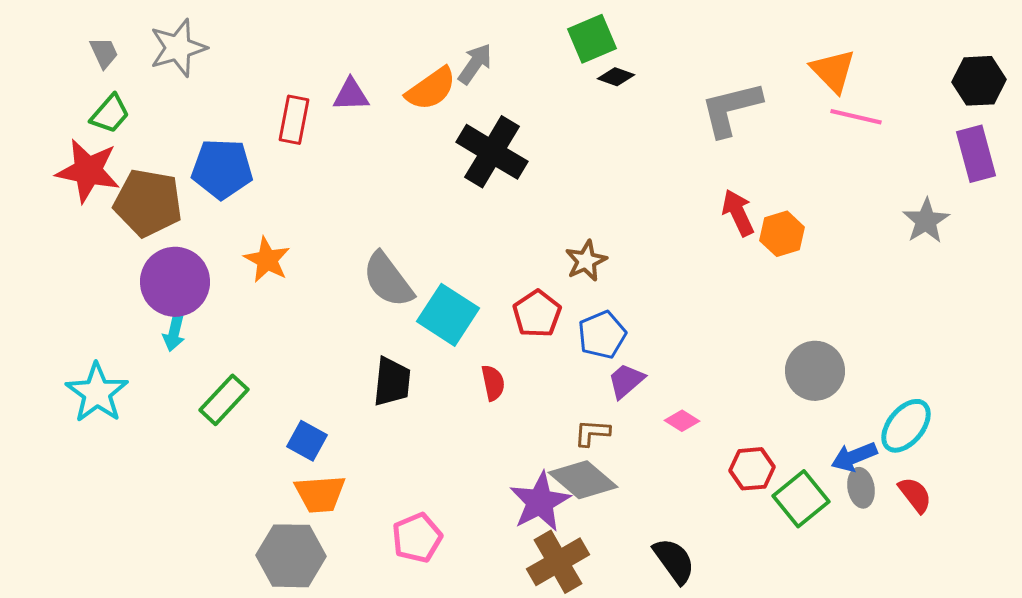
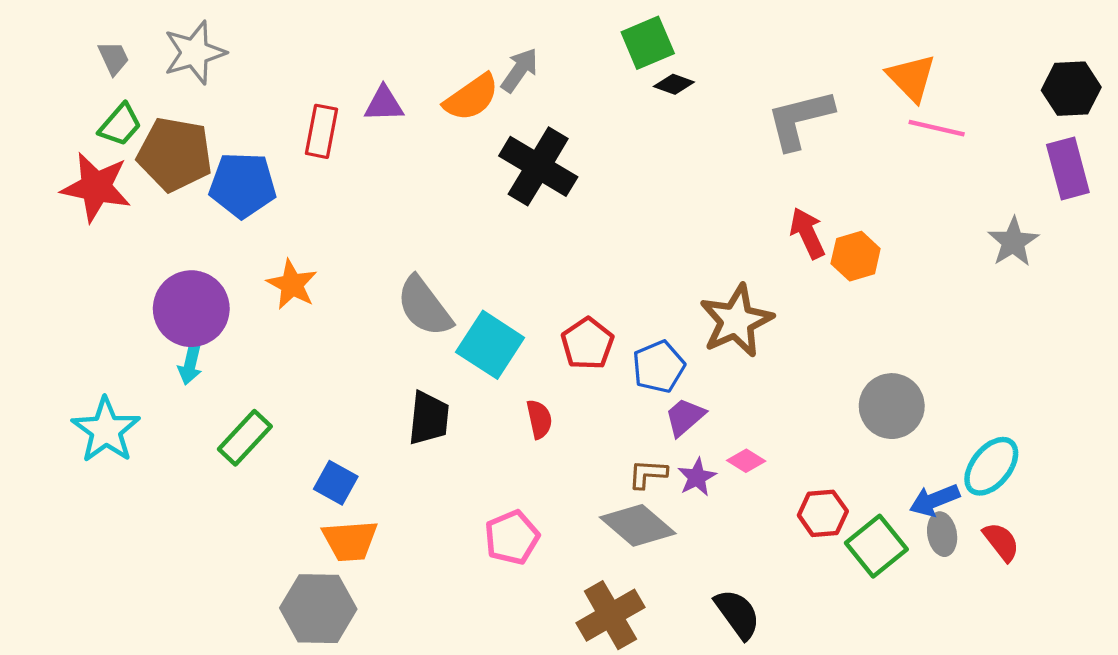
brown pentagon: (148, 203) -> (175, 154), moved
brown star: (586, 261) -> (736, 321), moved, size x1.6
purple star: (540, 502) -> (697, 477), moved, size x0.6
pink pentagon: (417, 538) -> (512, 537), moved

